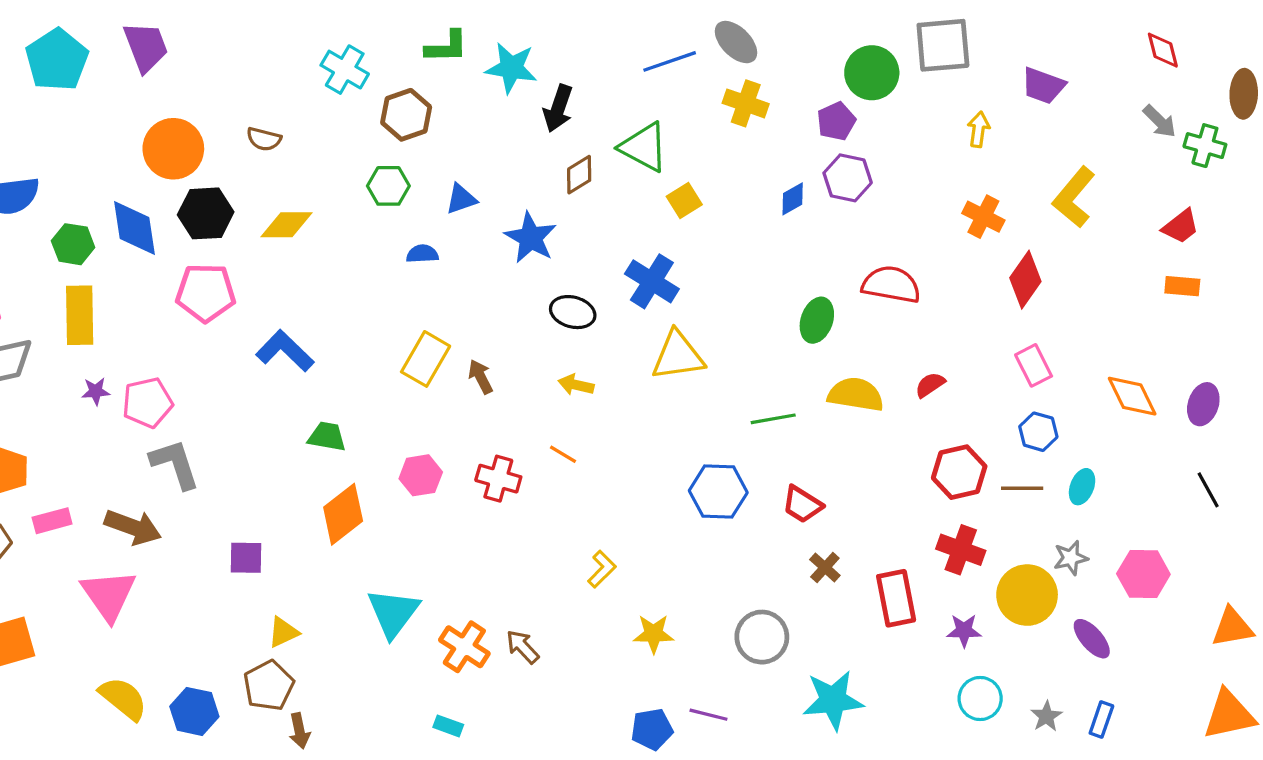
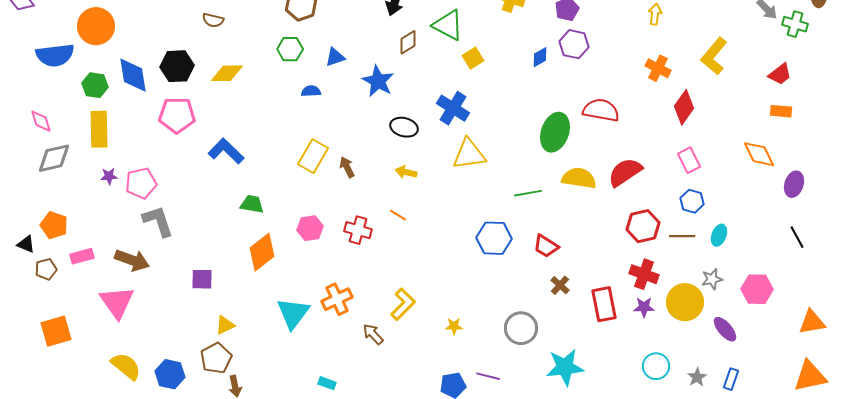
orange circle: (173, 149) -> (96, 26), moved
green ellipse: (817, 320) -> (555, 132), size x1.4
red semicircle: (930, 385) -> (625, 172), size x1.8
orange diamond: (1132, 396) -> (759, 154), moved
yellow L-shape: (602, 569) -> (403, 304), moved, size x1.4
purple star: (964, 631) -> (644, 307), moved
yellow star: (654, 634) -> (454, 326), size x0.7
orange cross: (464, 647) -> (337, 299), moved, turned 32

